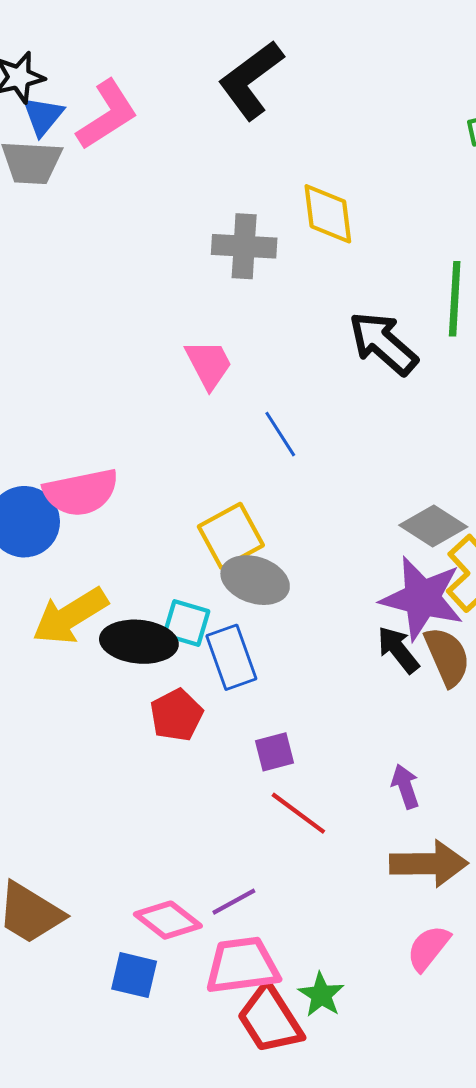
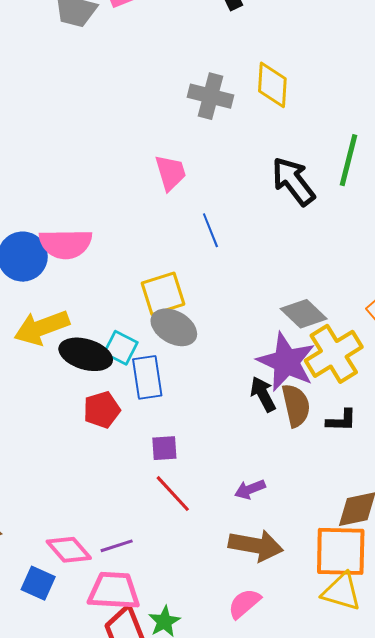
purple arrow: (405, 786) -> (250, 489), turned -104

